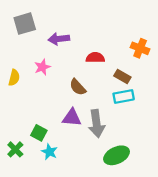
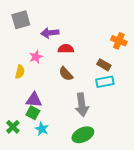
red semicircle: (95, 58) -> (66, 49), moved
yellow semicircle: (14, 78) -> (20, 72), moved
purple triangle: (72, 118) -> (34, 100), moved
green ellipse: (117, 155) -> (83, 135), moved

